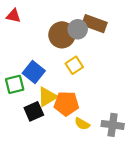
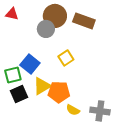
gray circle: (78, 29) -> (46, 29), moved
brown circle: (62, 35) -> (55, 16), moved
black square: (34, 111) -> (19, 94), moved

